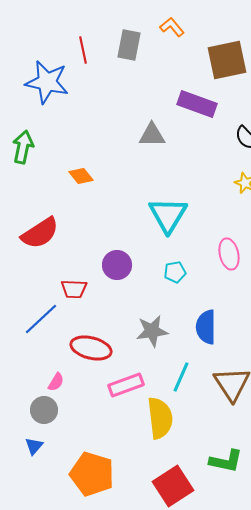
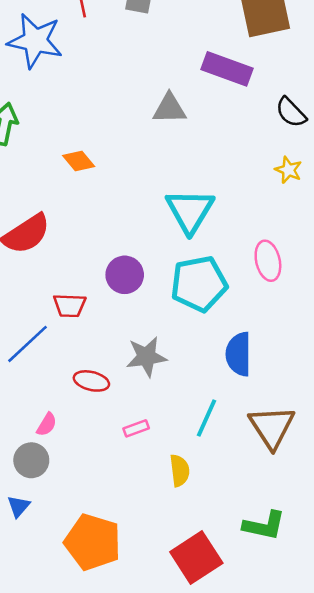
cyan pentagon: (175, 272) -> (199, 284), size x2.0
gray star: (152, 331) -> (146, 357), moved
red ellipse: (91, 348) -> (91, 381), size x0.7
pink rectangle: (126, 385) -> (136, 428), size x0.6
yellow semicircle: (160, 418) -> (180, 471), size x0.6

